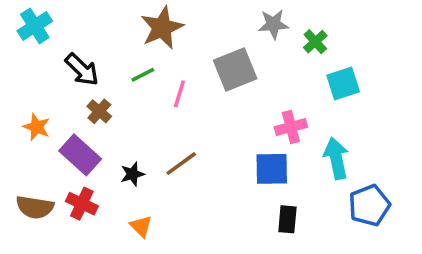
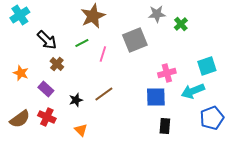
cyan square: (343, 83) -> (207, 66), moved
purple rectangle: (80, 155) -> (46, 89), size x0.7
cyan arrow: (336, 158) -> (193, 91), turned -100
brown semicircle: (35, 207) -> (20, 119), turned -45

